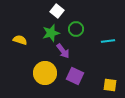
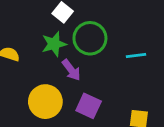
green circle: (76, 29) -> (90, 38), size x1.5

